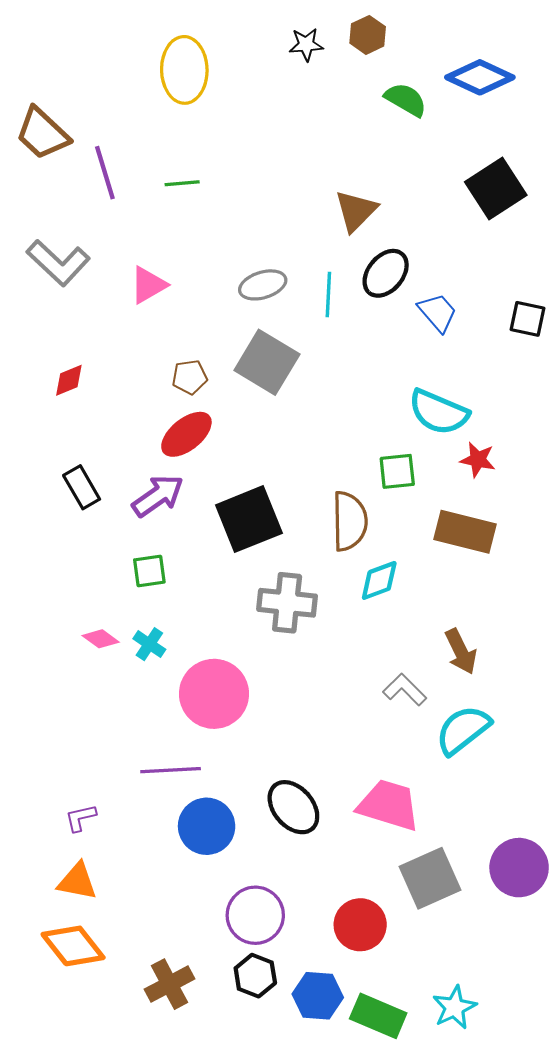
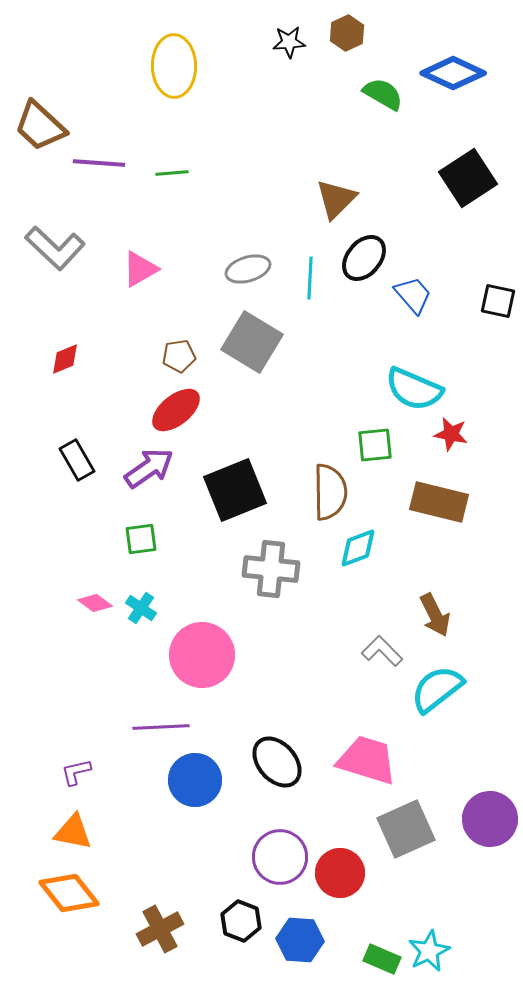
purple line: (105, 173) -> (99, 163), turned -69
purple circle: (255, 915) -> (280, 857), moved
green rectangle: (378, 1016) -> (382, 959), moved, size x0.7

